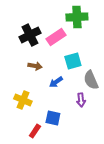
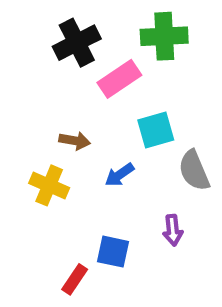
black cross: (30, 35) -> (77, 43), moved
yellow cross: (23, 100) -> (49, 185), moved
purple arrow: (81, 100) -> (173, 230), moved

